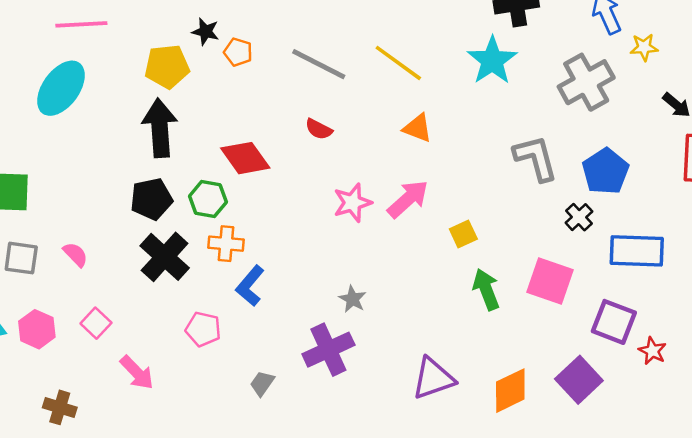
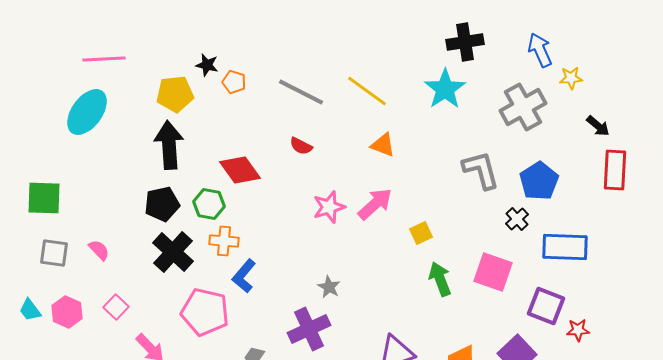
pink pentagon: (203, 329) -> (205, 312), size x1.6
red star: (652, 351) -> (578, 330), turned -30

